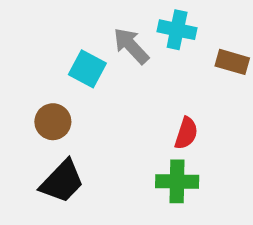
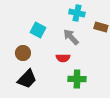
gray arrow: (131, 46) -> (71, 37), moved
red semicircle: (186, 133) -> (63, 58), moved, turned 72

